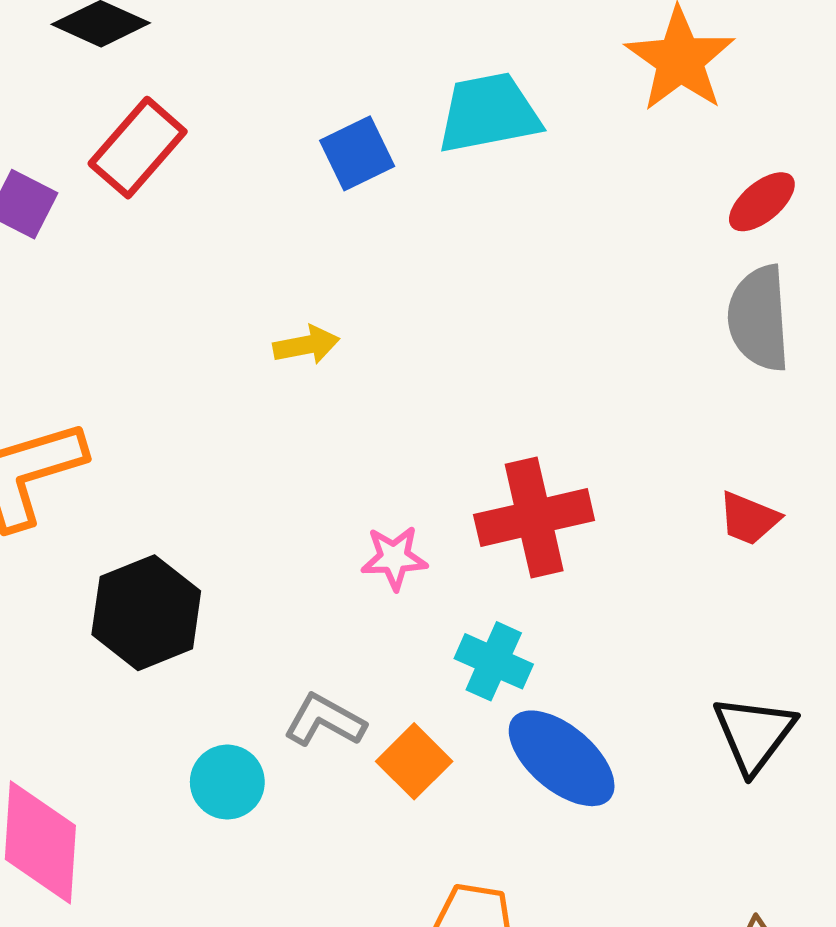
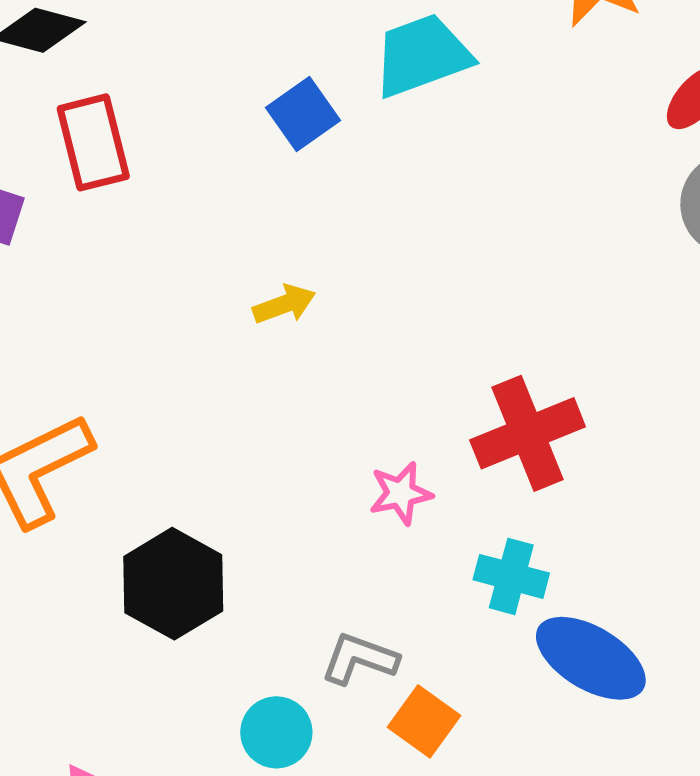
red rectangle: (138, 148) -> (93, 142), turned -46
orange square: (414, 761) -> (424, 721), moved

